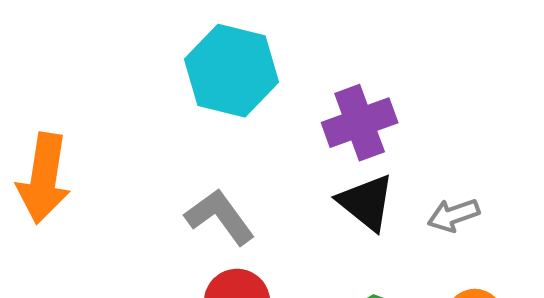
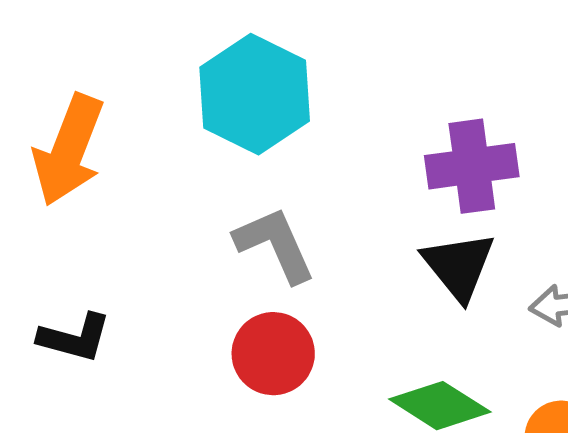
cyan hexagon: (231, 71) -> (255, 94), moved

